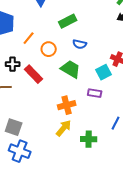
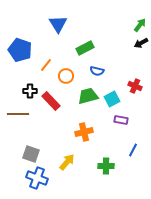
green trapezoid: (71, 69) -> (88, 96), turned -45
cyan square: (104, 72) -> (112, 99), moved
purple rectangle: (95, 93) -> (121, 120), moved
yellow arrow: (64, 128) -> (67, 162), moved

